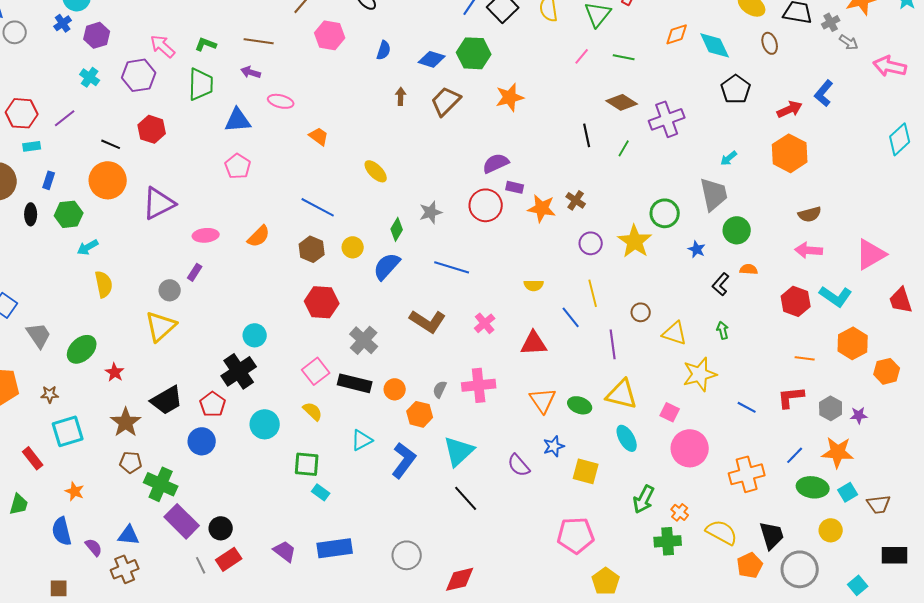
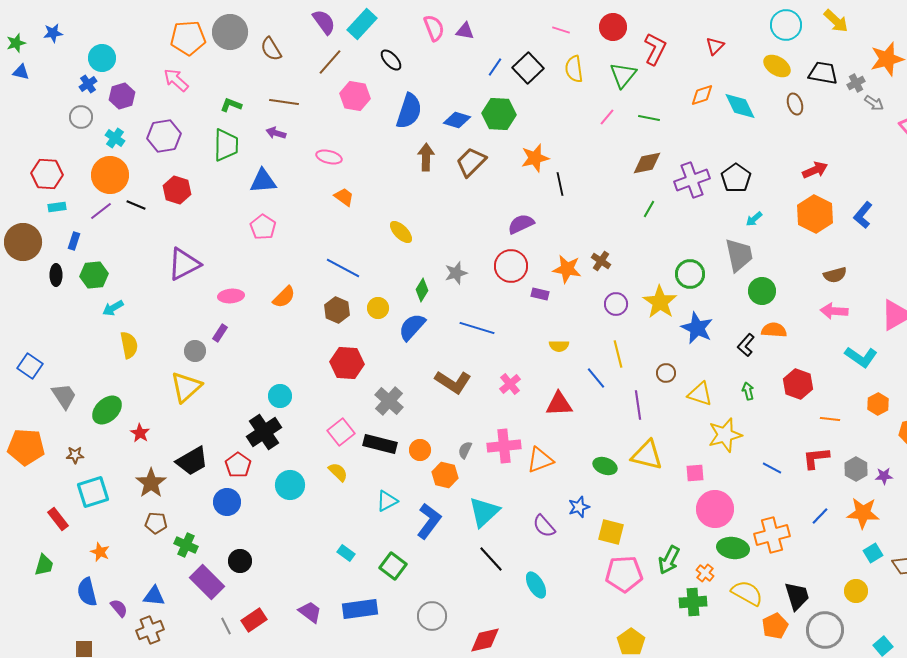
gray circle: (15, 32) -> (81, 117), moved
pink arrow: (163, 46) -> (176, 80), moved
blue semicircle: (384, 50) -> (409, 111), size x1.8
black pentagon: (736, 89) -> (736, 178), moved
blue L-shape: (824, 93) -> (863, 215), moved
brown arrow: (401, 96) -> (426, 157), size x1.5
pink ellipse: (281, 101) -> (329, 157), moved
brown diamond: (622, 102) -> (647, 163), turned -44
purple line: (65, 118) -> (101, 211), moved
black line: (587, 135) -> (560, 184), moved
orange circle: (108, 180) -> (110, 175), moved
purple rectangle: (515, 187) -> (540, 294), moved
blue star: (697, 249) -> (697, 328), moved, size x1.8
orange semicircle: (749, 269) -> (774, 330), size x1.4
red hexagon: (796, 301) -> (798, 384), moved
orange hexagon: (853, 343) -> (878, 404), size x0.7
orange triangle: (543, 400) -> (540, 460), moved, turned 44
pink square: (670, 412) -> (695, 473), turned -30
cyan ellipse: (627, 438) -> (536, 585), moved
green square: (307, 464) -> (393, 566), moved, turned 32
green cross: (161, 484) -> (186, 545), size x0.7
green ellipse: (813, 487) -> (733, 548), moved
black circle: (221, 528) -> (240, 561), moved
pink pentagon: (576, 535) -> (624, 574), moved

